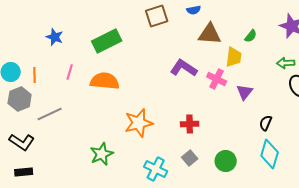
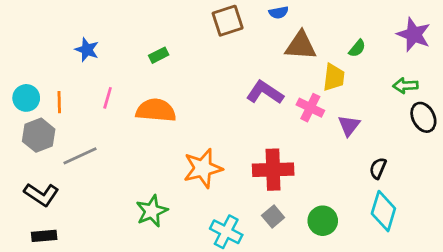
green rectangle: (107, 41) -> (159, 55), size x0.5
red cross: (190, 124) -> (273, 170), size x1.6

